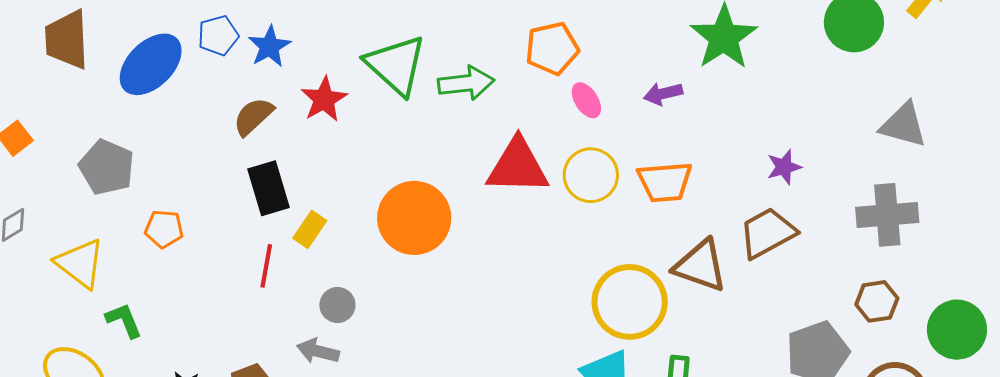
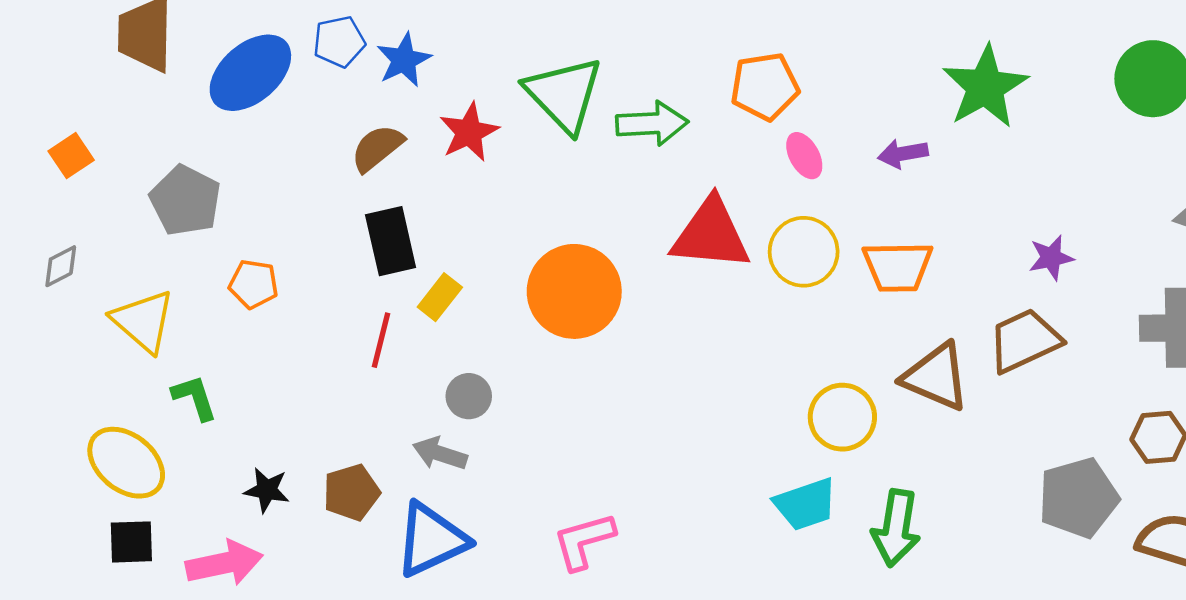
yellow circle: (630, 302) -> (842, 417), size x0.7

